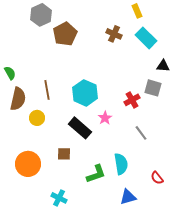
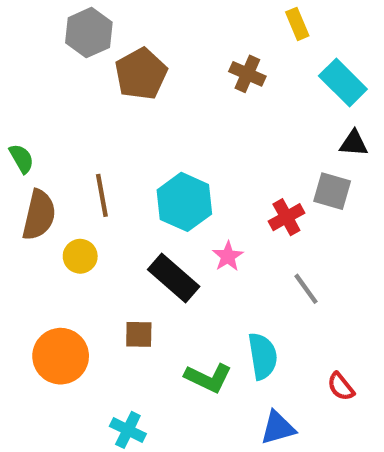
cyan rectangle: (146, 38) -> (343, 83), moved
green L-shape: (96, 174) -> (208, 378), turned 45

